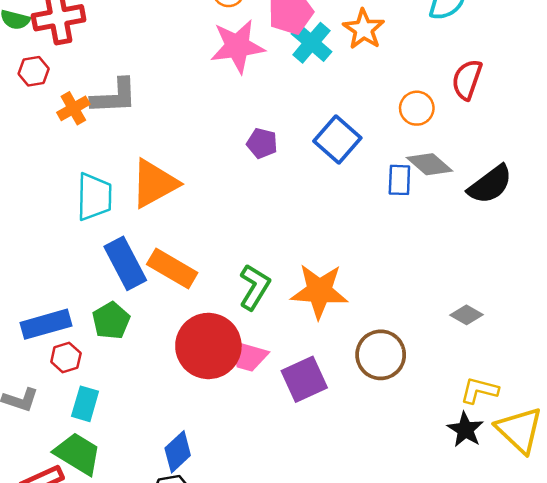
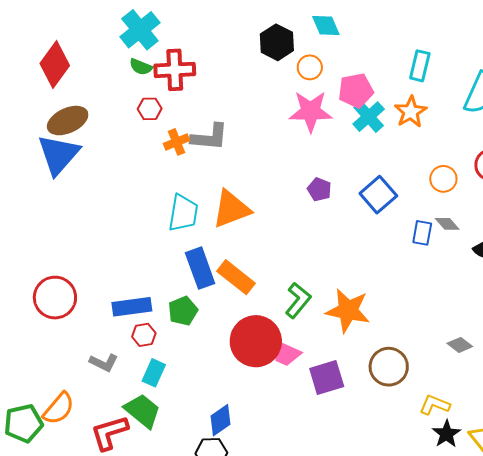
gray diamond: (430, 164) -> (447, 224), size x0.7
yellow L-shape: (479, 390) -> (435, 405), moved

